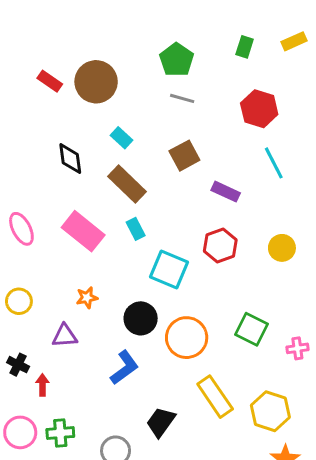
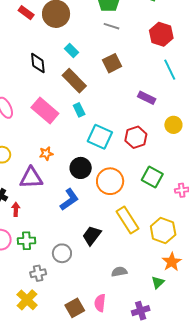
purple rectangle: (226, 192) -> (147, 98), moved
red hexagon: (220, 245) -> (136, 137), moved
purple triangle: (65, 336) -> (31, 178), size x1.4

